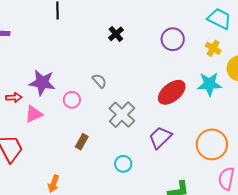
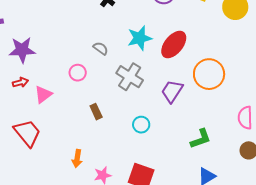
purple star: (42, 83) -> (22, 50), moved
cyan star: (209, 84) -> (140, 38), moved
brown rectangle: (82, 142) -> (96, 112), turned -42
orange circle: (212, 144) -> (209, 74), moved

